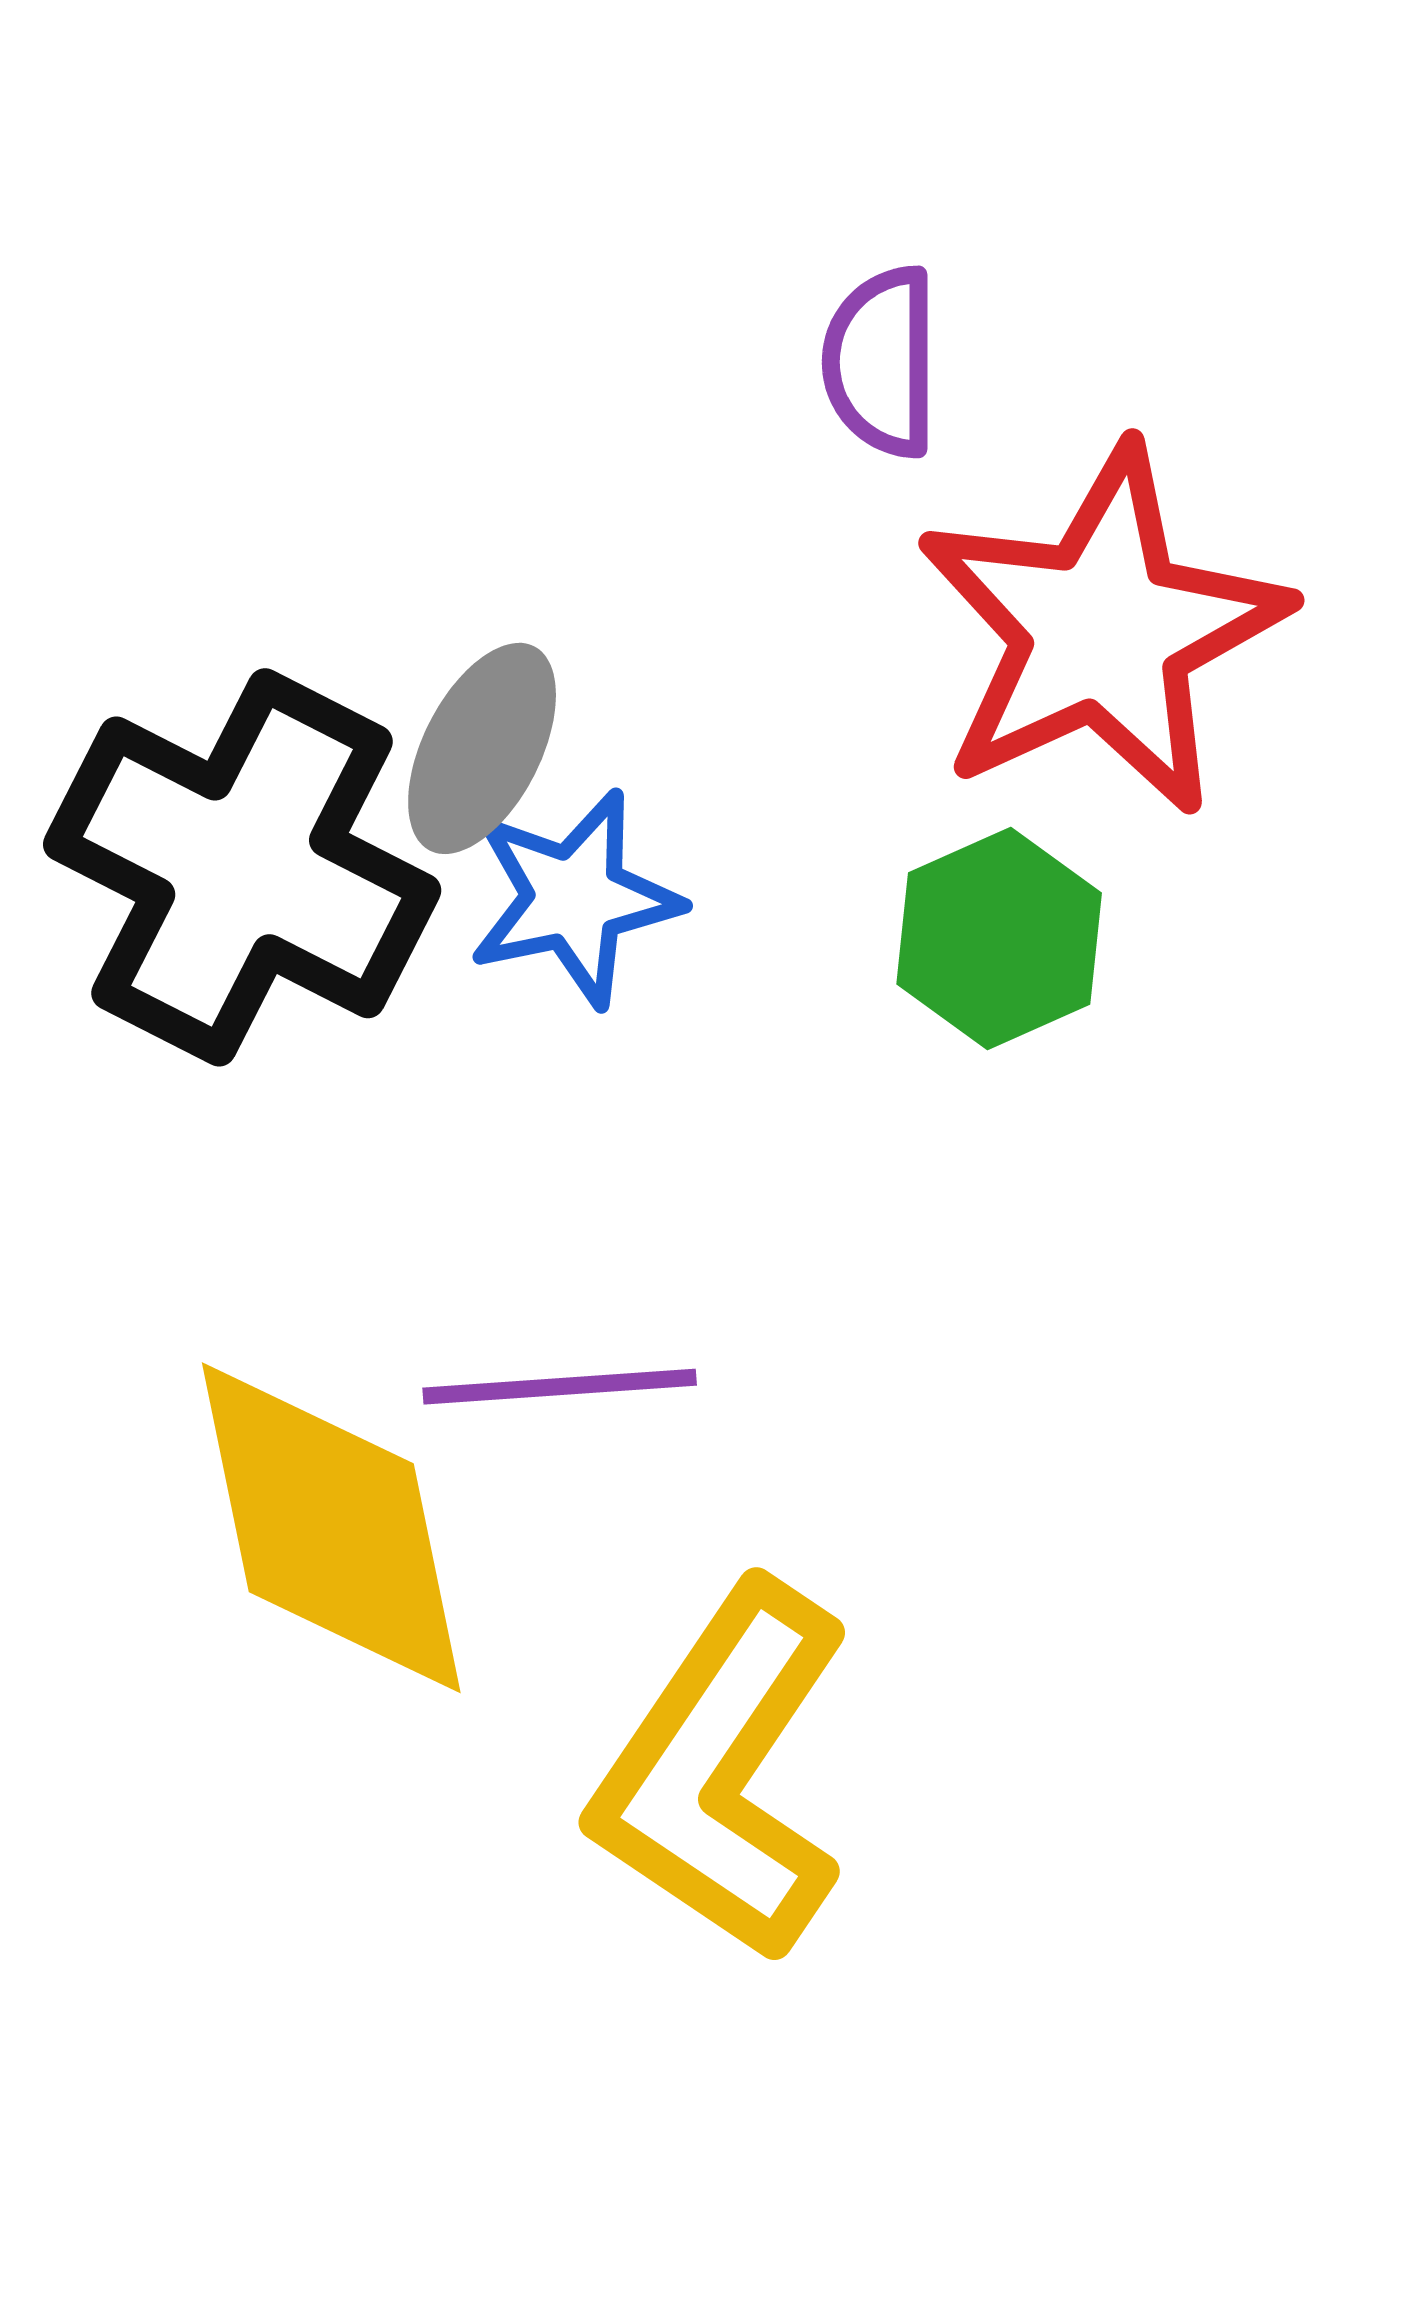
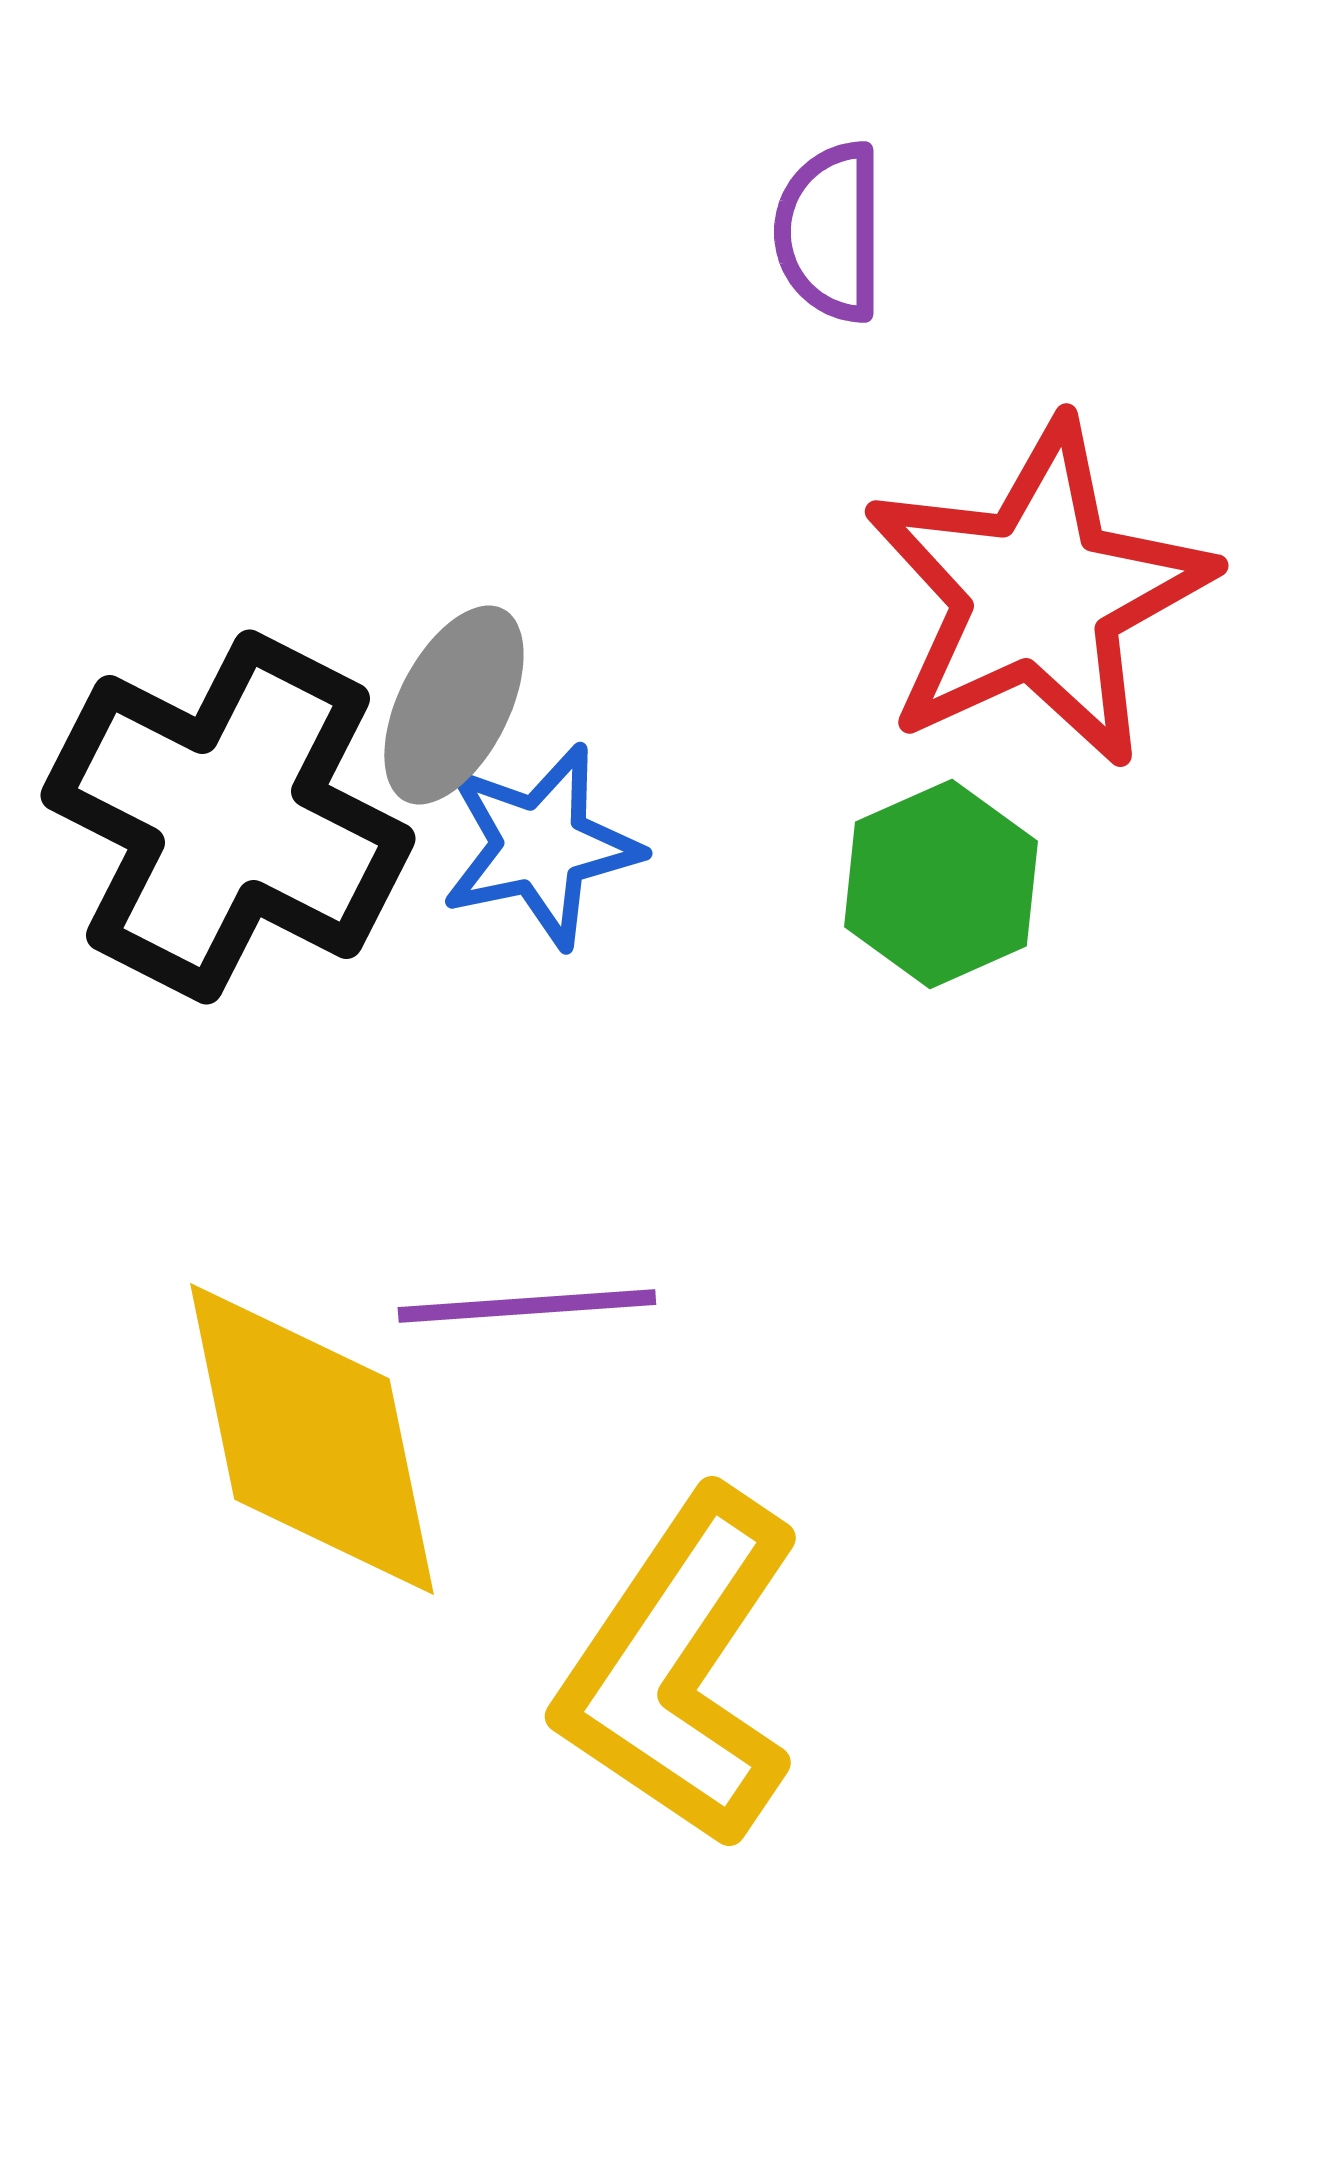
purple semicircle: (881, 362) -> (830, 232), moved

